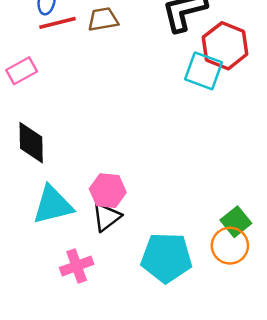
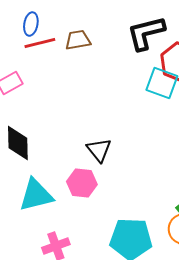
black triangle: (107, 217) -> (99, 150), moved, turned -32

